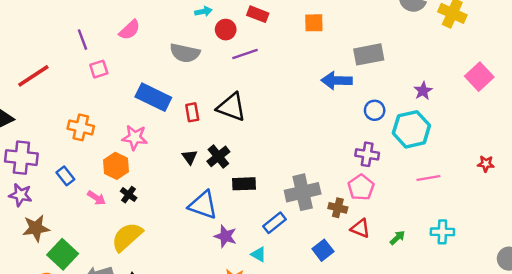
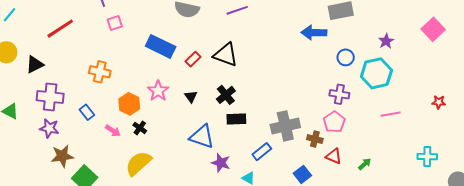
red rectangle: (192, 112) -> (193, 59), turned 56
pink star: (135, 137) -> (158, 91), moved, turned 30
black cross: (218, 156) -> (226, 95), moved
cyan cross: (442, 232) -> (427, 157), moved

